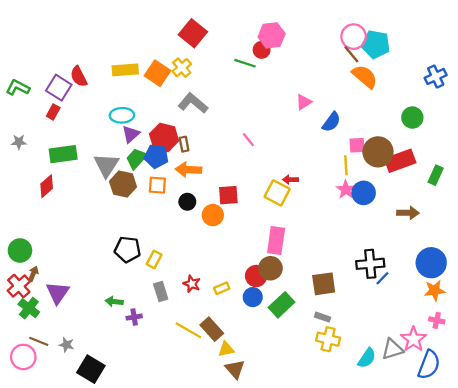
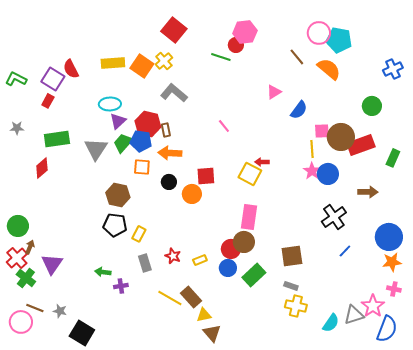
brown line: (351, 54) -> (297, 57), moved
brown hexagon: (123, 184) -> (118, 195), moved
black cross: (370, 264) -> (334, 217), moved, turned -30

